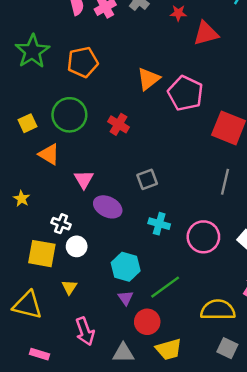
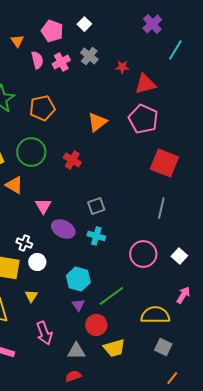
pink pentagon: (185, 93) -> (143, 119), moved
cyan cross: (159, 224) -> (96, 236), moved

